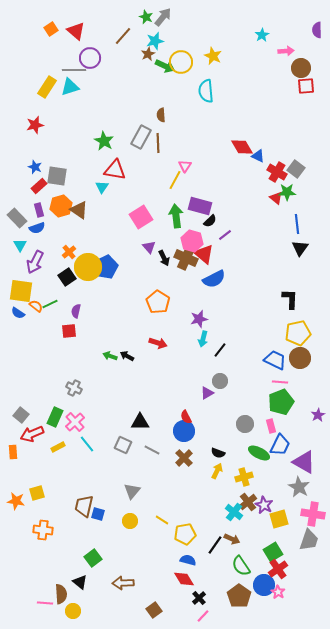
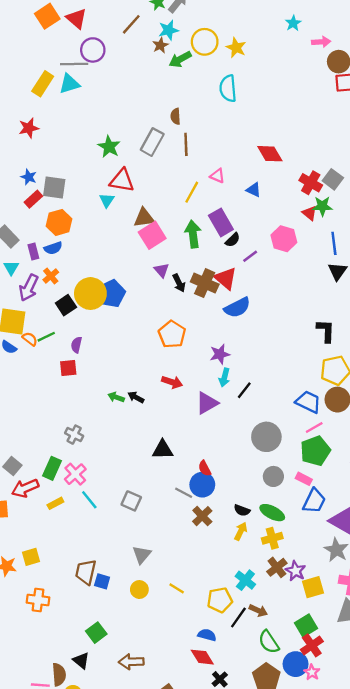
orange square: (51, 29) -> (47, 16), size x1.5
yellow circle: (181, 62) -> (205, 42), moved
green arrow: (165, 66) -> (180, 59), turned 126
brown line: (158, 143) -> (186, 144), moved
blue triangle: (258, 156) -> (254, 190), moved
pink triangle: (185, 166) -> (217, 176), moved, turned -40
purple rectangle: (200, 206) -> (221, 222), turned 45
purple rectangle: (39, 210) -> (33, 252), moved
brown triangle: (79, 210) -> (144, 218), moved, turned -42
blue semicircle: (37, 228) -> (53, 248), moved
pink hexagon: (192, 241) -> (284, 239), moved
orange cross: (69, 252) -> (51, 276), moved
gray circle: (220, 381) -> (266, 437), moved, size x1.6
pink line: (280, 382) -> (314, 428), turned -35
purple triangle: (207, 393) -> (207, 403), moved, size x1.5
black triangle: (140, 422) -> (163, 450), moved
pink rectangle: (271, 426) -> (304, 479), turned -48
gray line: (152, 450) -> (184, 493), moved
green ellipse: (259, 453) -> (272, 513), moved
cyan cross: (234, 512) -> (245, 580), moved
yellow pentagon: (185, 534) -> (220, 600), moved

